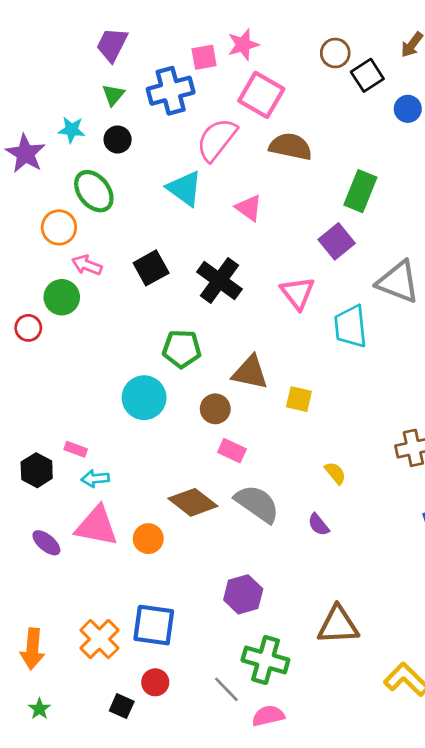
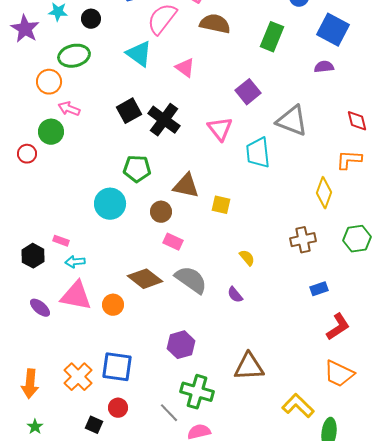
green ellipse: (94, 191) -> (74, 56), turned -64
green rectangle: (360, 191) -> (272, 37), moved
black square: (151, 268) -> (129, 111), moved

